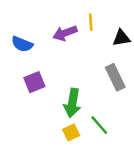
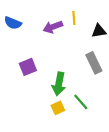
blue semicircle: (22, 44) -> (13, 23), moved

